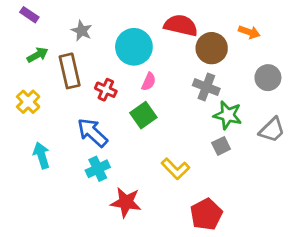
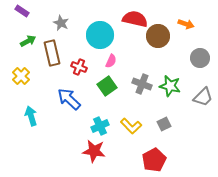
gray cross: (206, 87) -> (142, 84), moved
gray square: (221, 146) -> (164, 124), moved
cyan cross: (98, 169) -> (100, 126), moved

